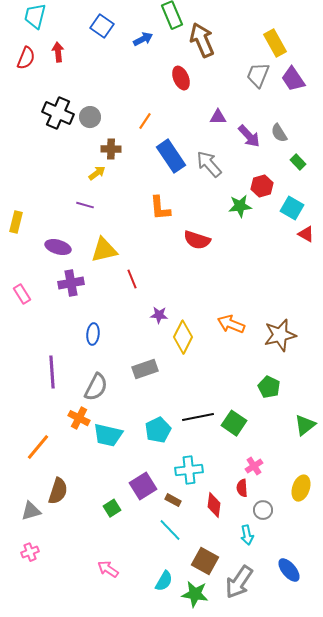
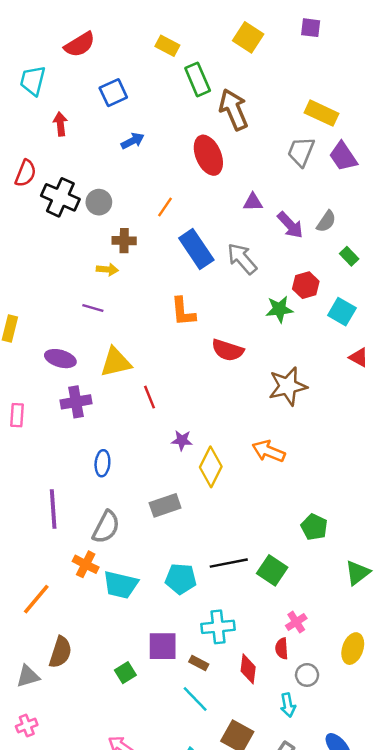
blue square: (102, 26) -> (113, 93), turned 30
blue arrow: (143, 39) -> (133, 141), moved
yellow rectangle: (275, 43) -> (321, 113), turned -36
red semicircle: (26, 58) -> (25, 173), moved
red ellipse: (181, 78) -> (208, 155), size x1.4
gray semicircle: (279, 133) -> (326, 221), turned -114
yellow arrow: (97, 173) -> (107, 270), turned 42
red triangle: (306, 234) -> (359, 357), moved
pink rectangle: (22, 294) -> (17, 415), turned 36
brown star: (280, 335) -> (288, 386), moved
cyan pentagon: (158, 430) -> (181, 579), turned 30
purple square: (143, 486) -> (163, 646), turned 32

